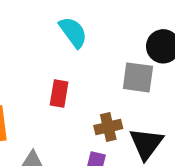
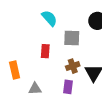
gray square: (138, 77) -> (72, 38), moved

